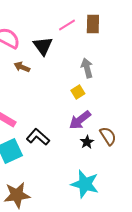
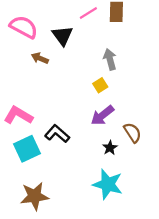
black star: (87, 142) -> (110, 148), moved

